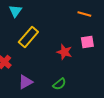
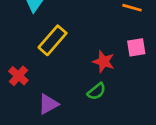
green semicircle: (59, 84) -> (97, 91), moved

